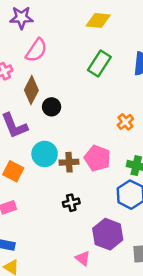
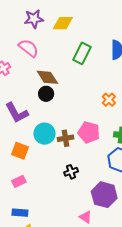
purple star: (21, 18) -> (34, 19), moved
yellow diamond: (98, 20) -> (63, 23), moved
pink semicircle: (36, 50) -> (28, 48), turned -80
brown diamond: (31, 90) -> (47, 77), moved, turned -55

